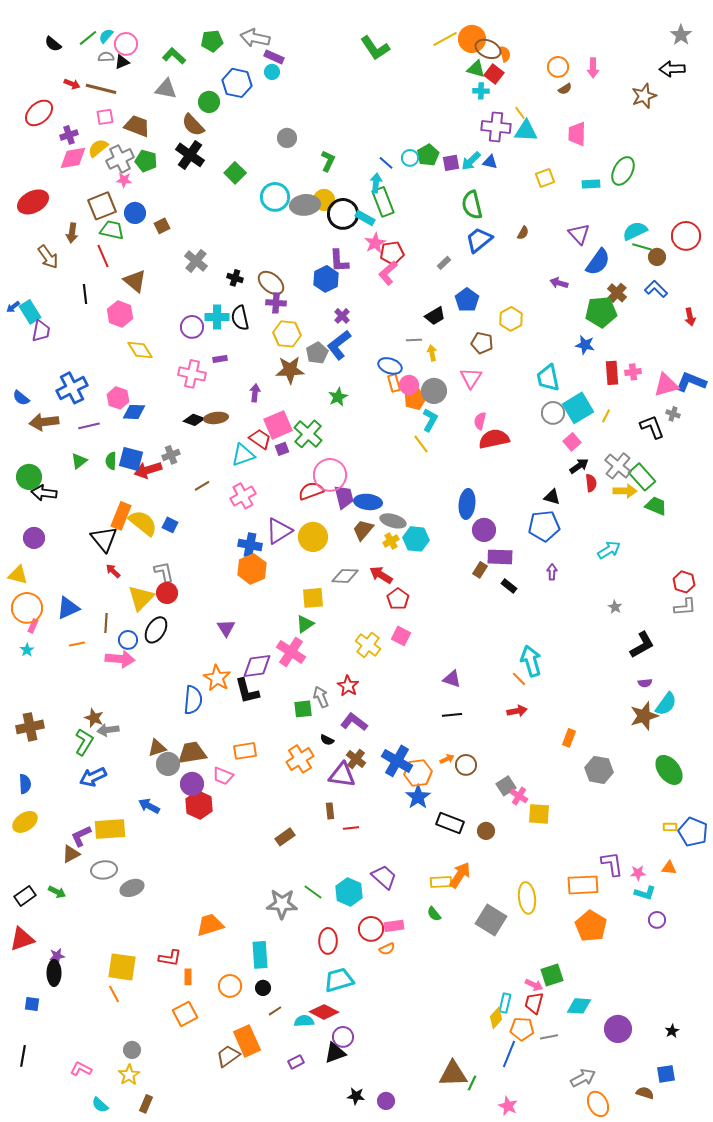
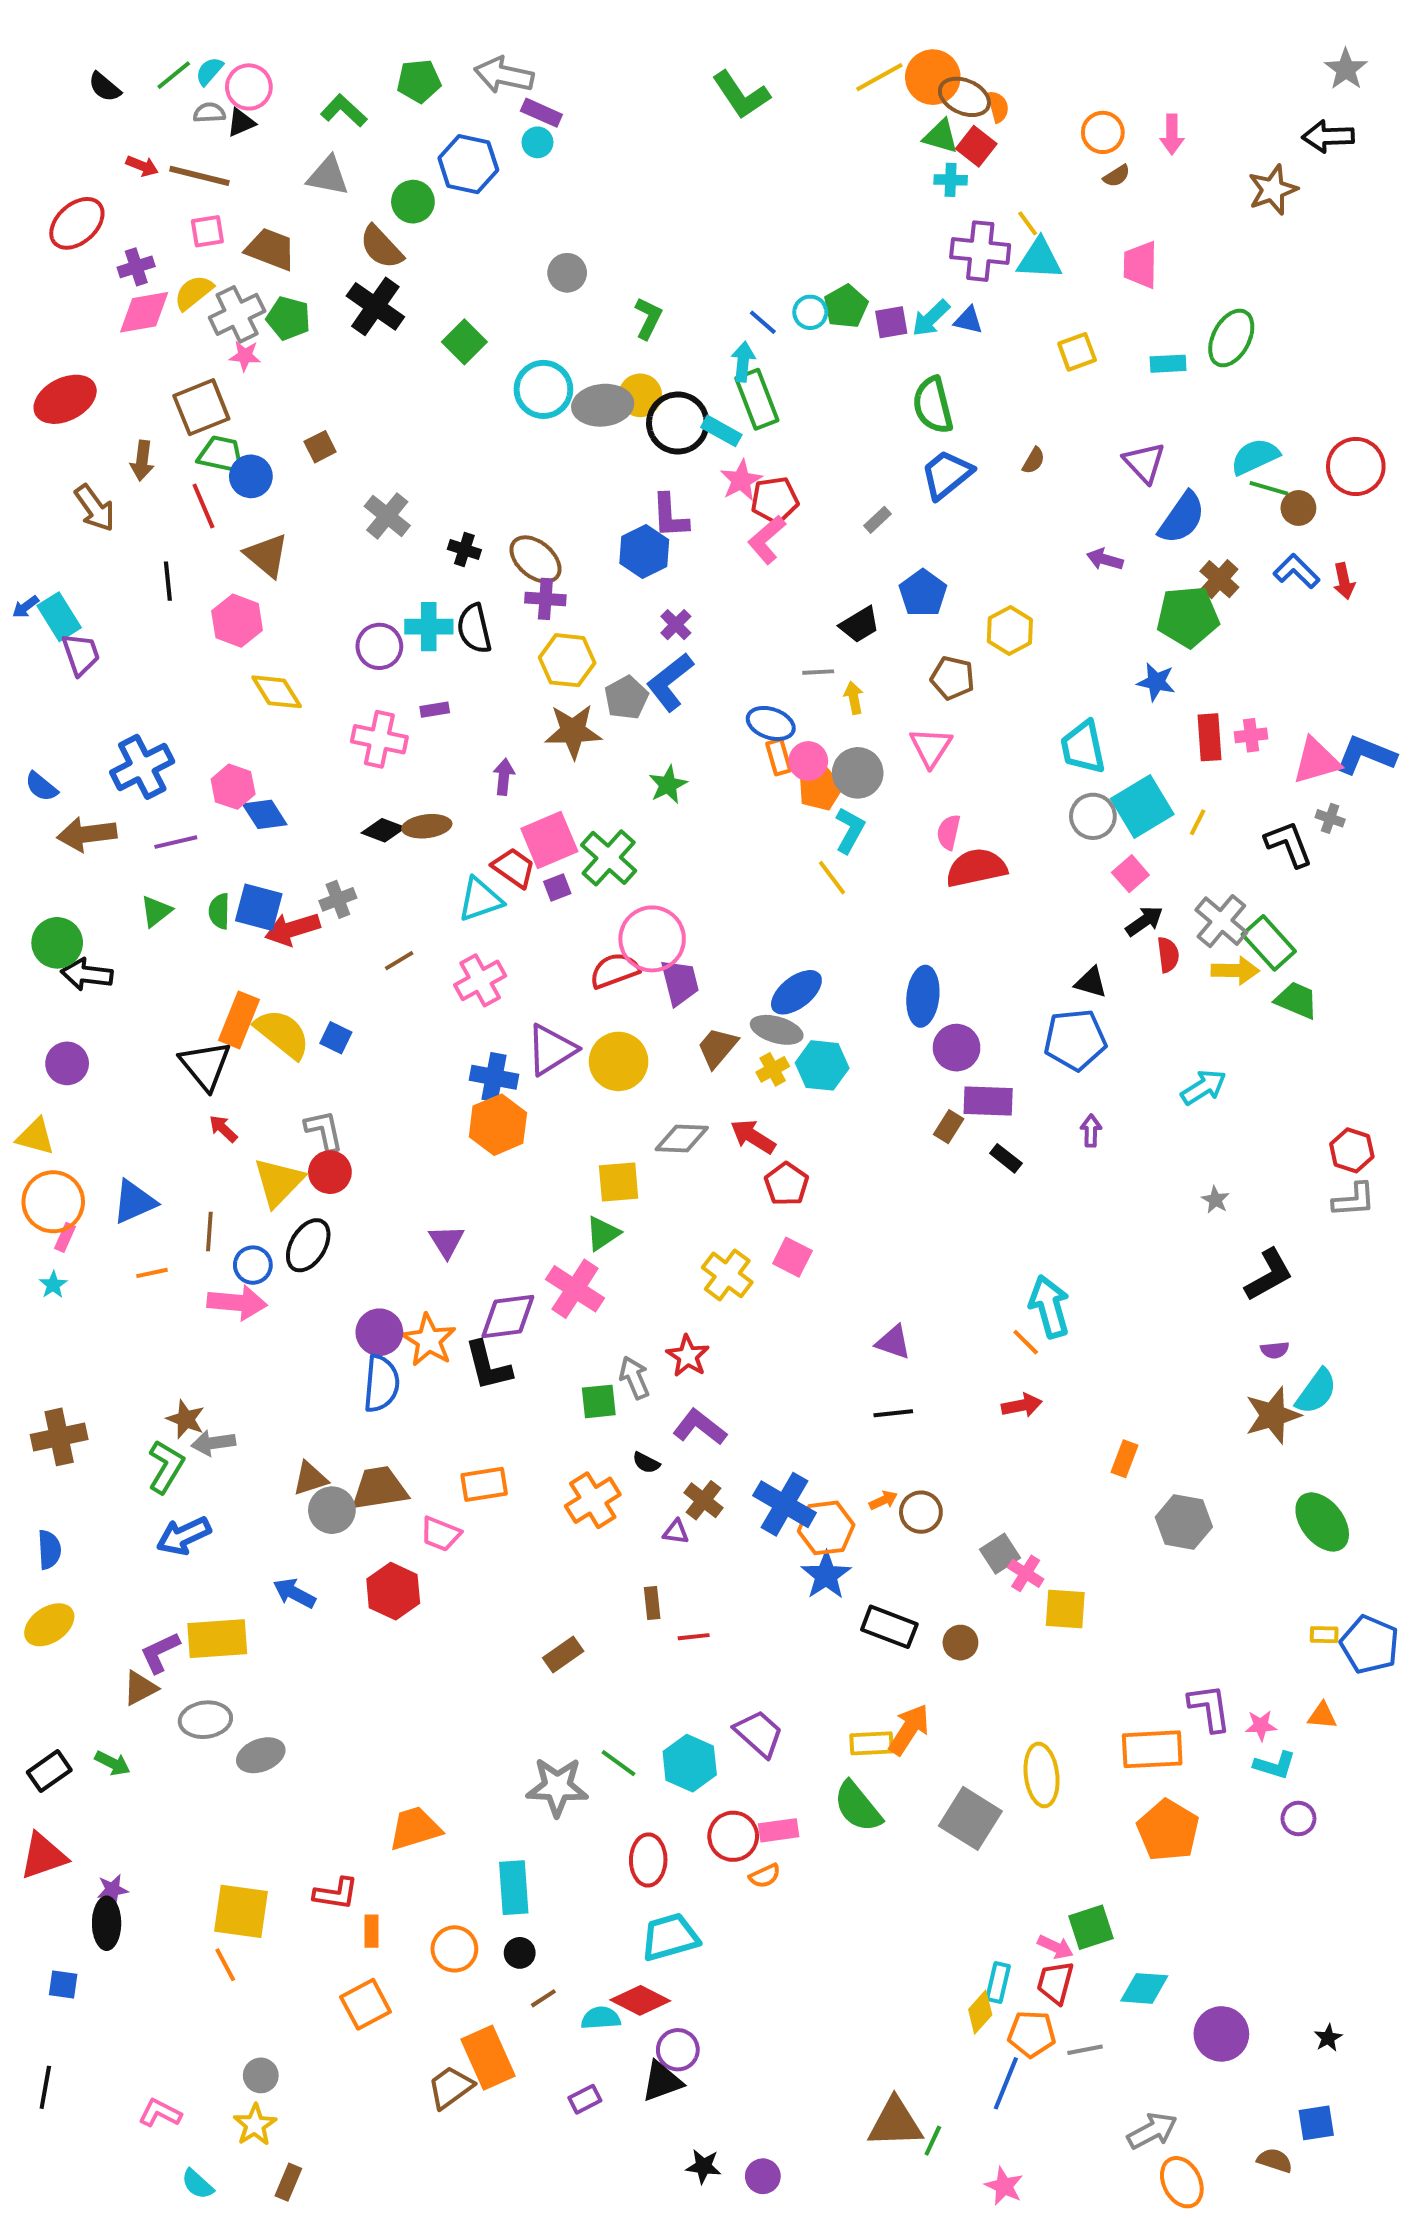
blue circle: (135, 213) -> (251, 476), moved
red arrow: (690, 317) -> (1344, 581), moved
purple trapezoid: (41, 331) -> (81, 654), turned -30
blue diamond: (134, 412) -> (265, 814), turned 55
blue ellipse: (368, 502) -> (796, 992), moved, turned -44
purple triangle: (342, 775) -> (676, 1532), size x0.5
purple circle: (192, 784) -> (379, 1332), moved
green semicircle: (434, 914) -> (858, 1807), size x1.8

